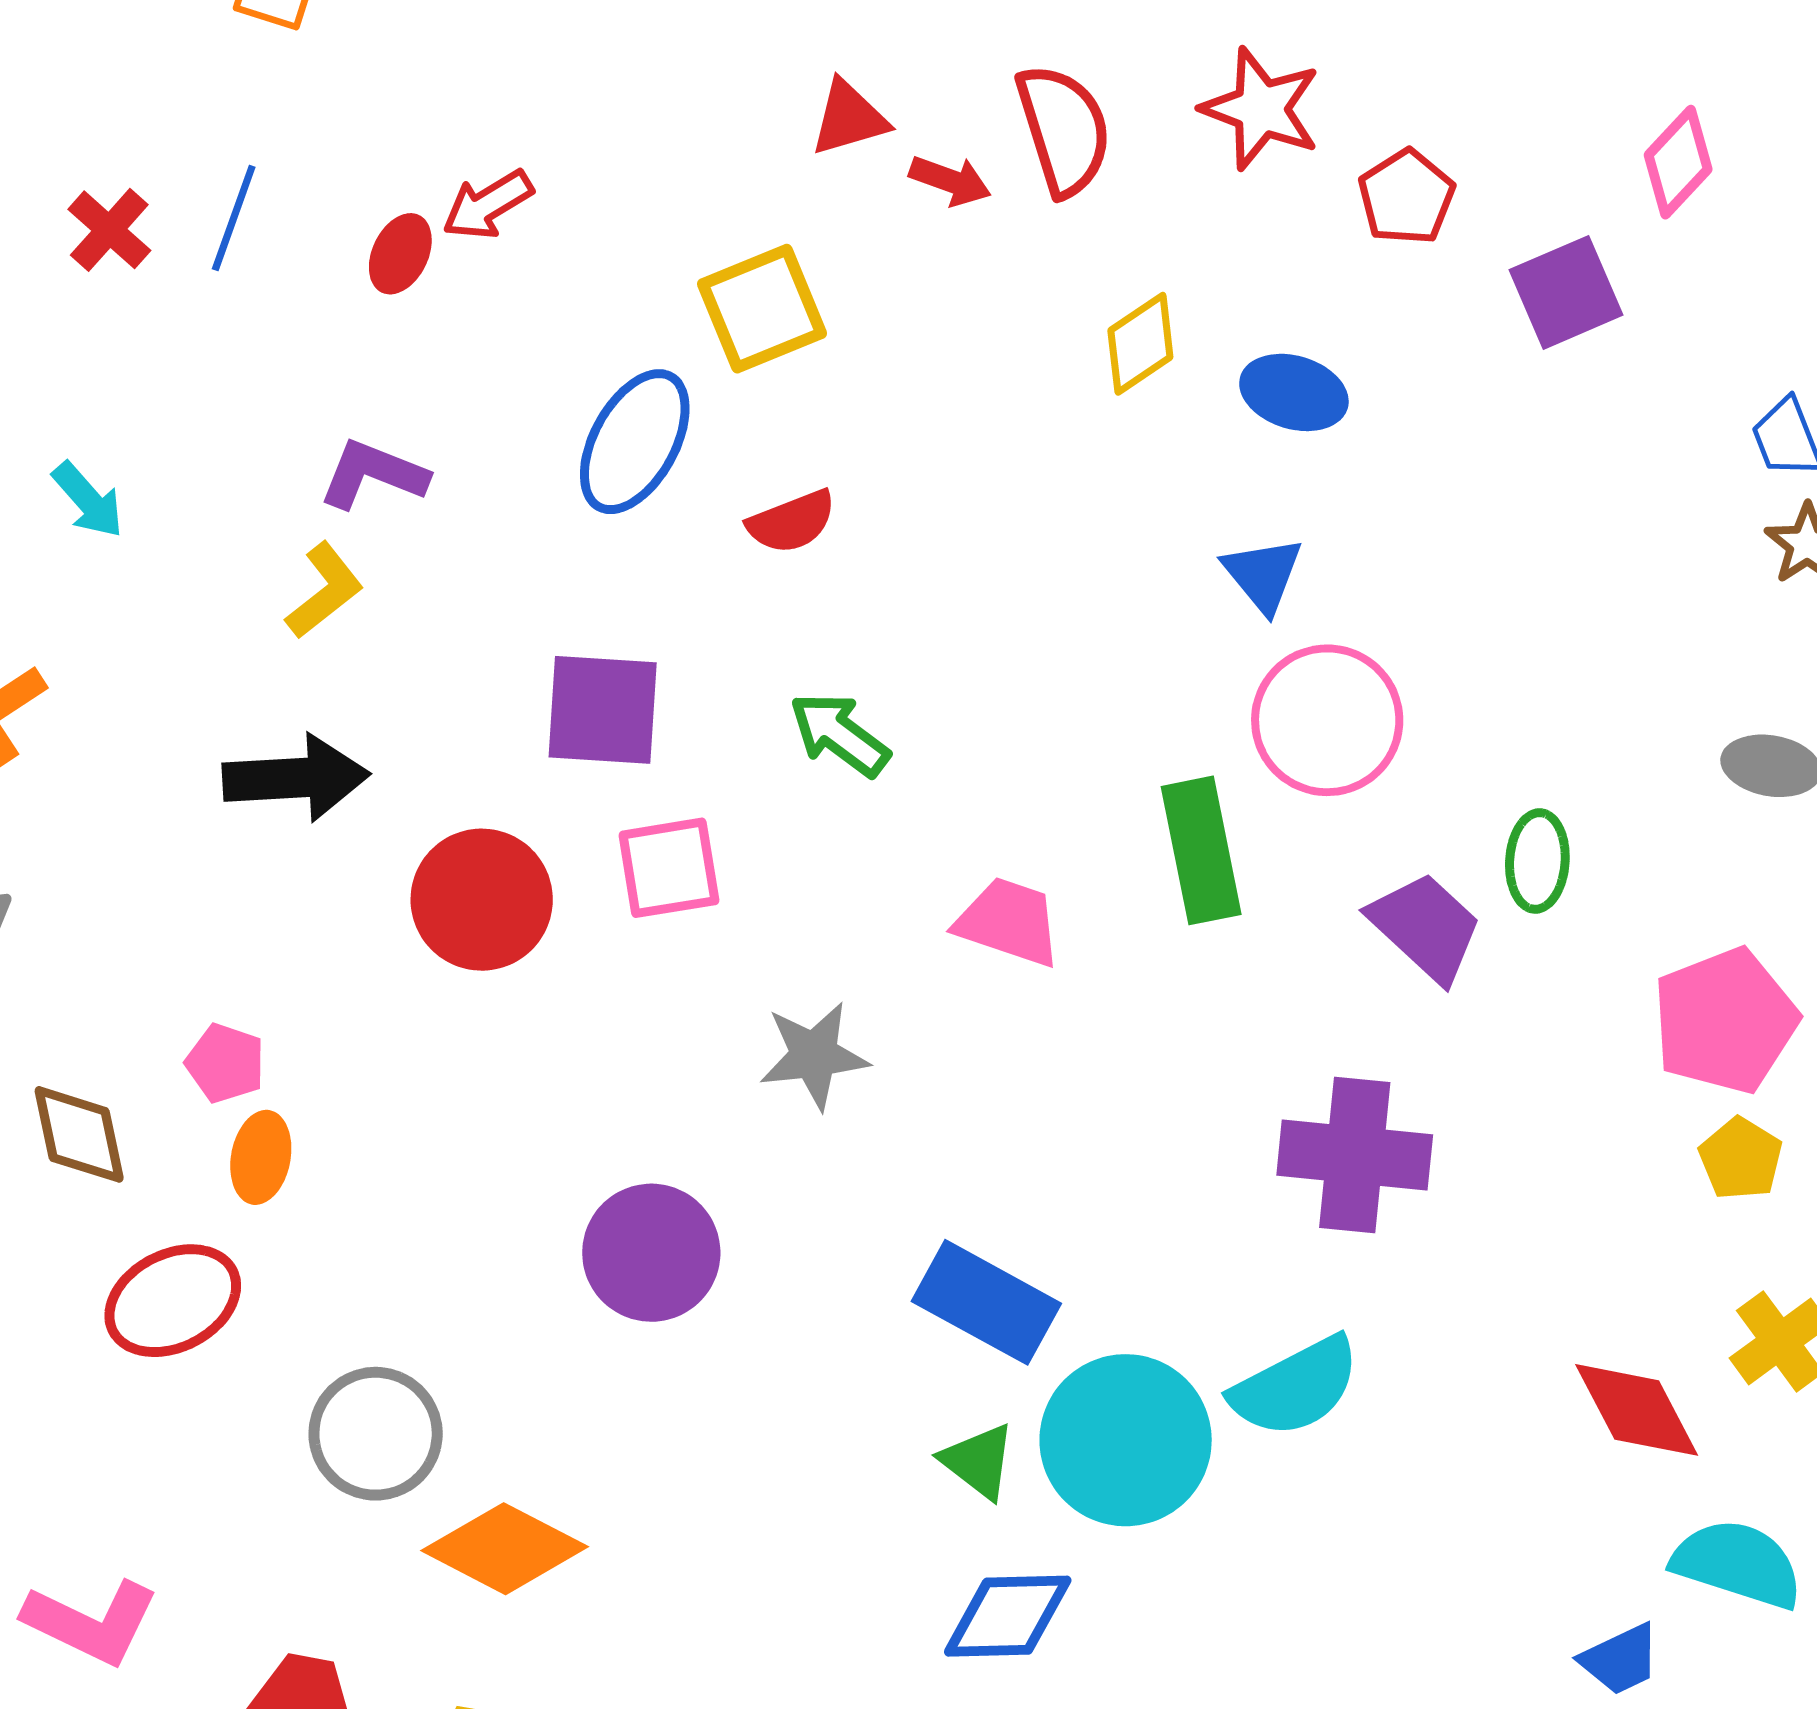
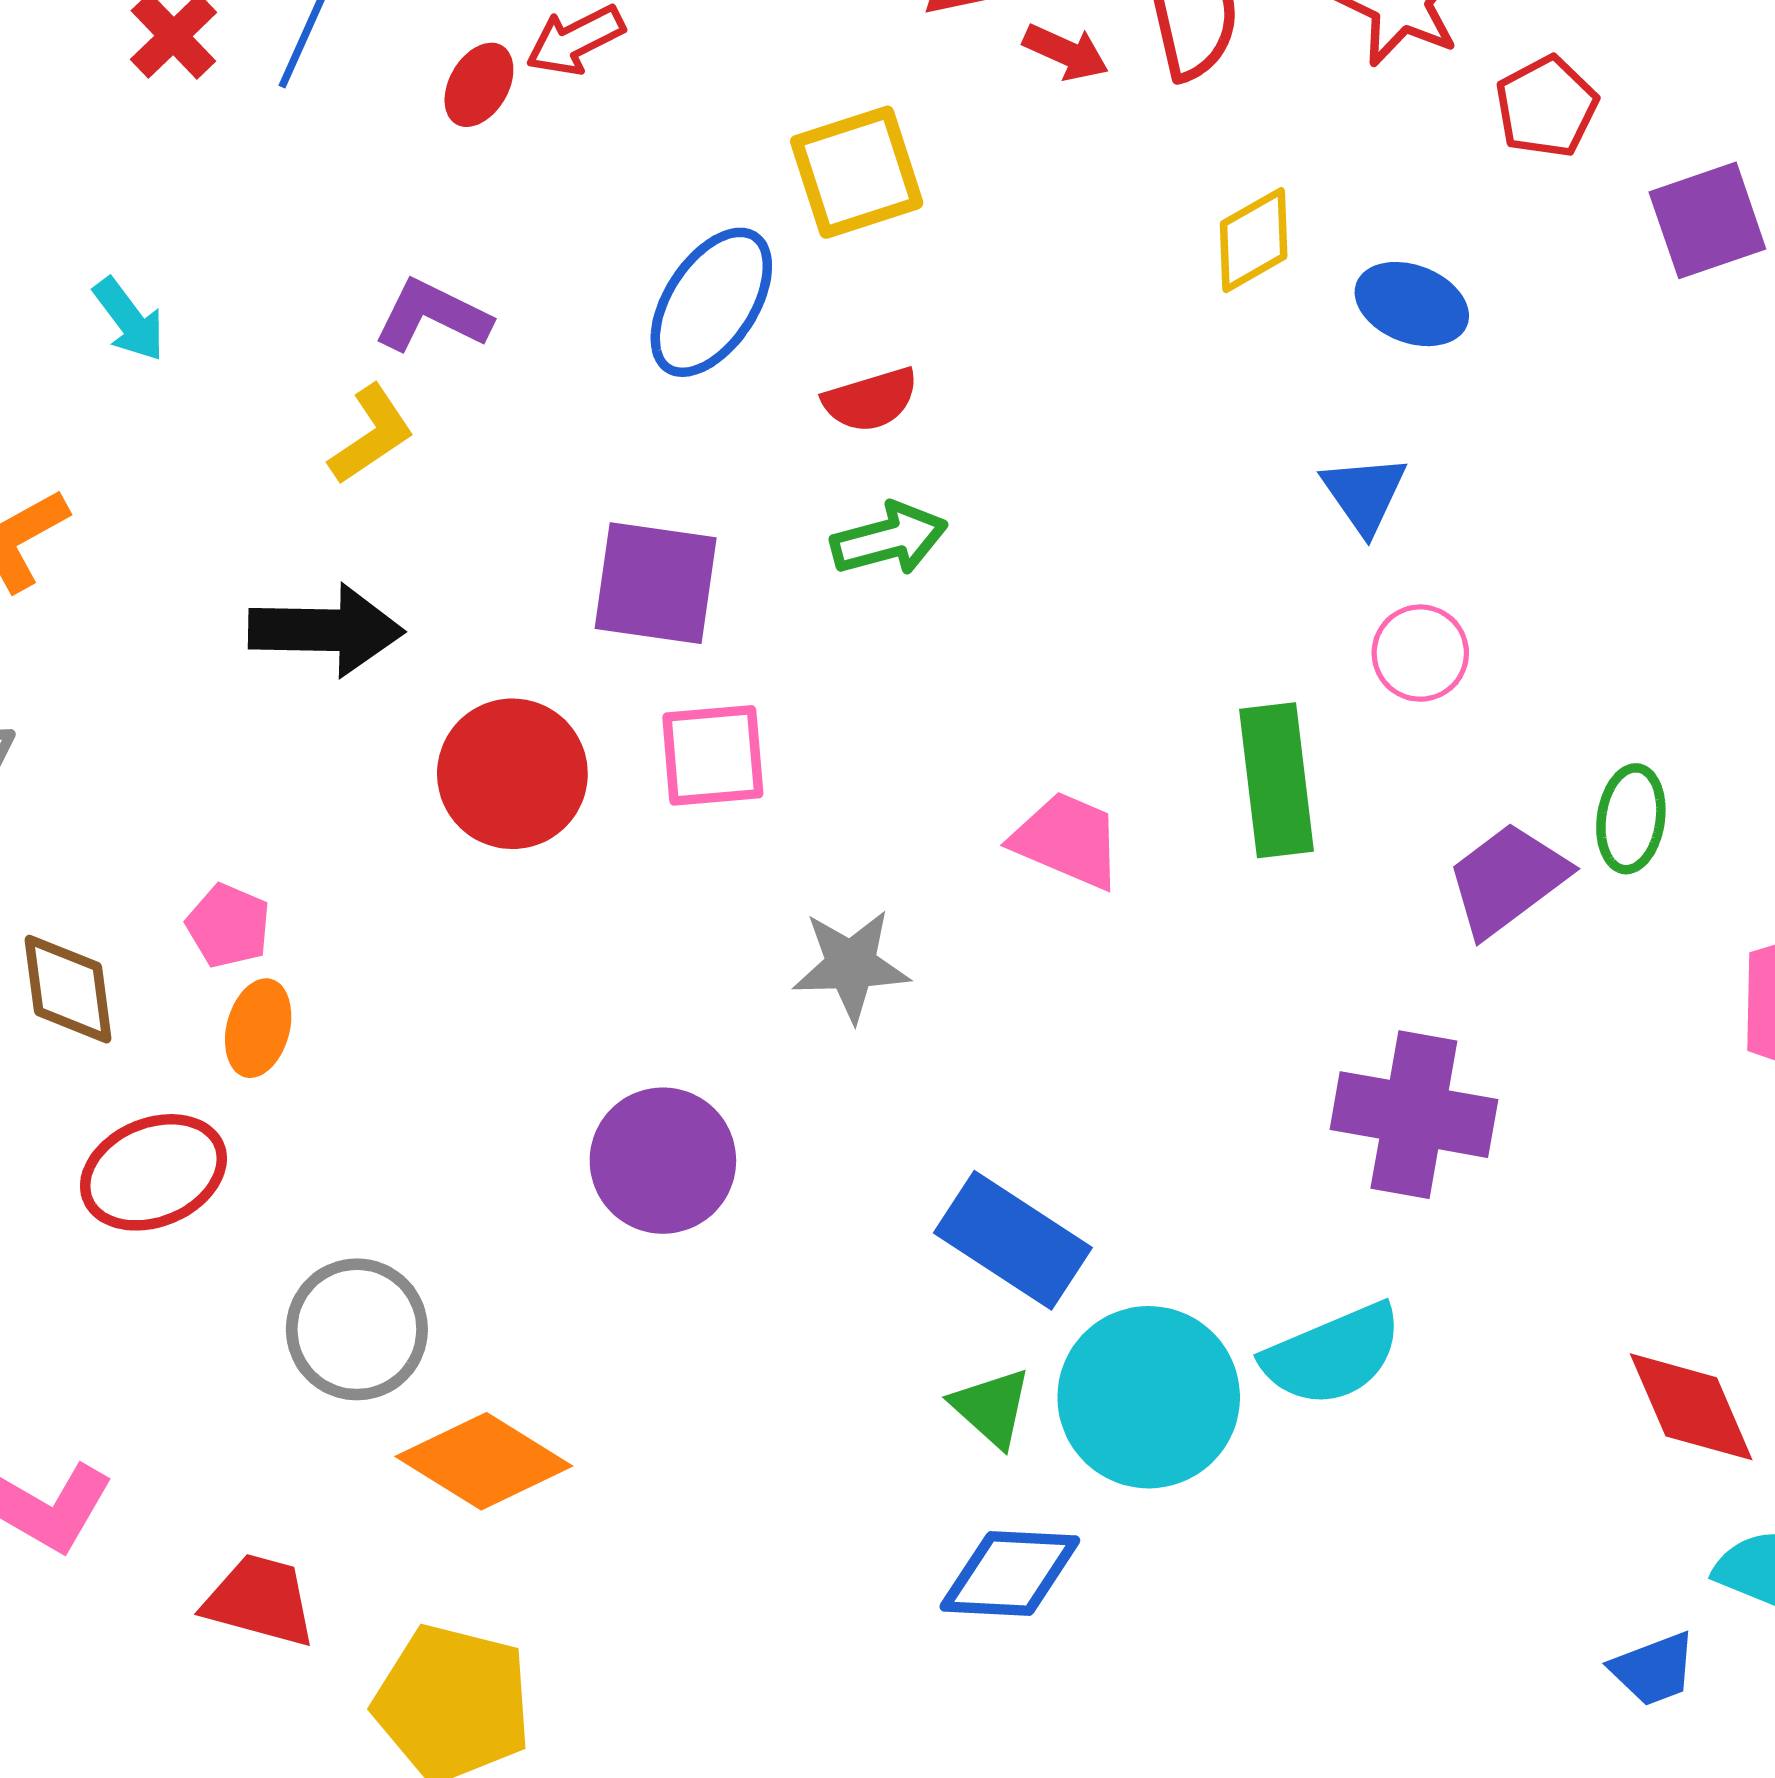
pink circle: (1327, 720) -> (1420, 653), size x0.6
green arrow: (839, 734) -> (889, 539), moved, turned 124
purple trapezoid: (1426, 927) -> (1507, 879), turned -84

